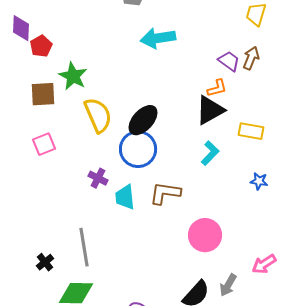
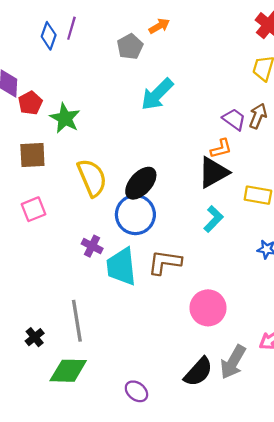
cyan arrow: (158, 38) -> (157, 94), turned -36
green star: (73, 76) -> (65, 118), moved
cyan trapezoid: (125, 197) -> (121, 267), size x1.4
gray arrow: (228, 285) -> (233, 362), size x1.4

